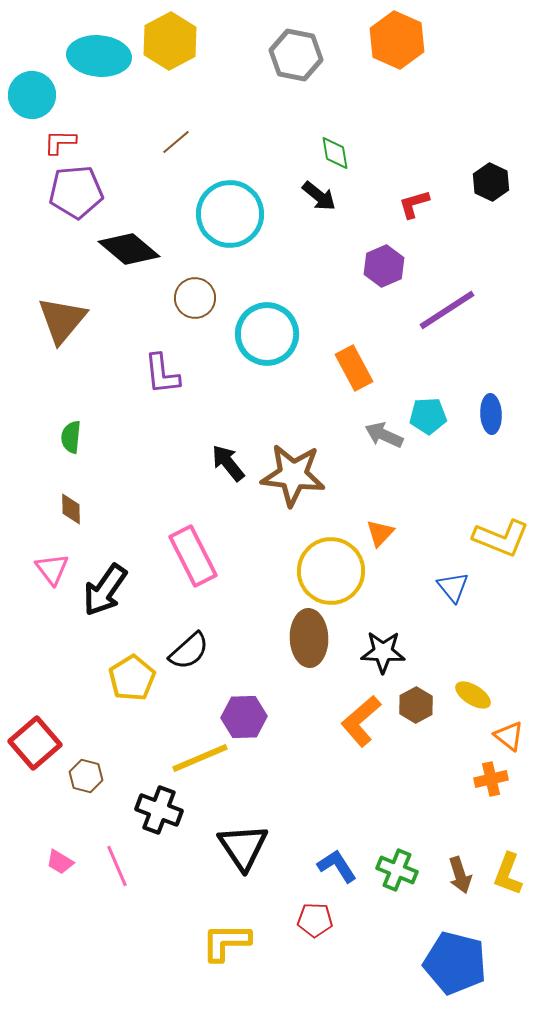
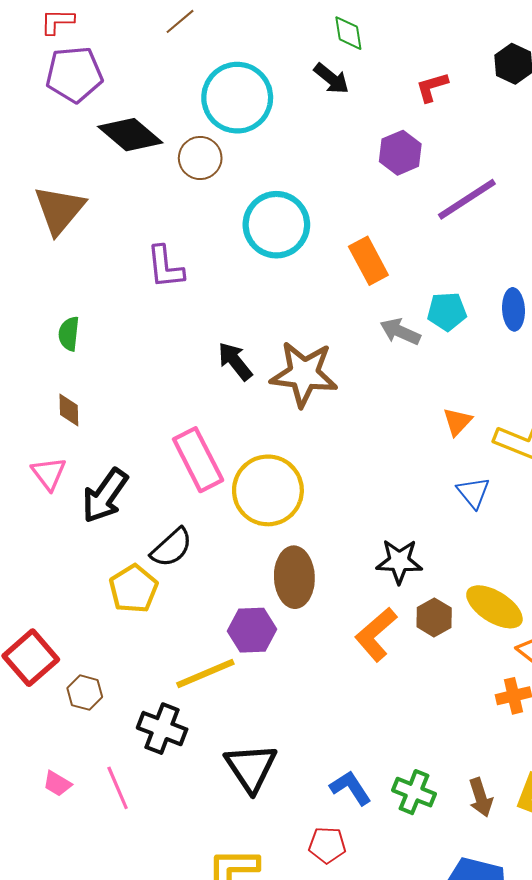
brown circle: (195, 298) -> (200, 158), moved
orange triangle: (380, 533) -> (457, 422), moved
yellow circle: (331, 571) -> (268, 490), moved
brown ellipse: (309, 638) -> (294, 577), moved
black semicircle: (189, 651) -> (172, 548), moved
yellow ellipse: (473, 695) -> (494, 607), size x1.5

